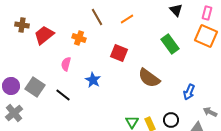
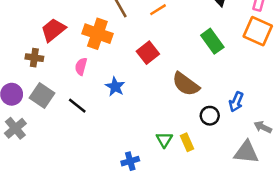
brown cross: (22, 25) -> (34, 58), moved
orange cross: (79, 38) -> (97, 34), size x1.6
red square: (119, 53) -> (148, 53), turned 30
black circle: (171, 120) -> (210, 116), moved

